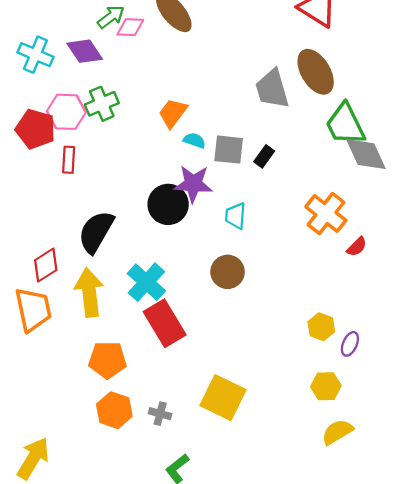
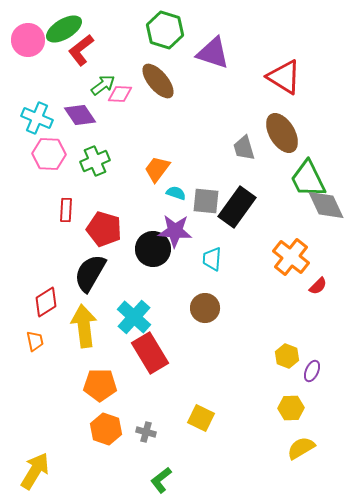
gray trapezoid: (272, 89) -> (244, 148), size x0.7
pink hexagon: (66, 112) -> (49, 154), moved
red pentagon: (35, 129) -> (104, 229), moved
black rectangle: (264, 156) -> (237, 207), size x2.0
orange trapezoid: (33, 310) -> (35, 341), size x0.5
yellow square: (223, 398) -> (201, 418), size x0.7

